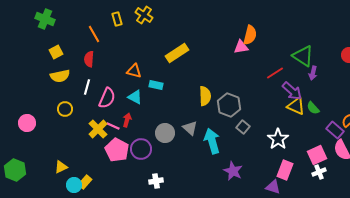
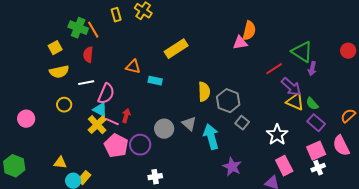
green cross: (45, 19) -> (78, 28), moved
white line: (87, 87) -> (86, 83), turned 63
cyan triangle: (135, 97) -> (100, 110), moved
purple rectangle: (335, 130) -> (316, 123), moved
yellow triangle: (61, 167) -> (60, 163), turned 32
pink rectangle: (285, 170) -> (284, 166), turned -48

